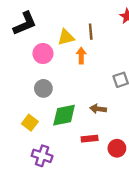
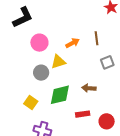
brown line: (91, 32) -> (97, 38), moved
yellow triangle: (66, 37) -> (58, 62), moved
orange arrow: (81, 56) -> (72, 43), turned 64

